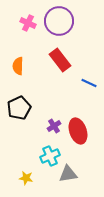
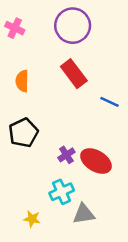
pink cross: (28, 23) -> (15, 28), moved
red ellipse: (78, 131) -> (96, 161), turned -40

